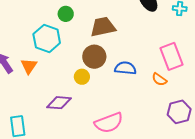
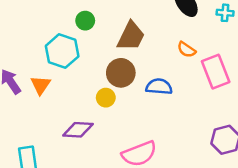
brown trapezoid: (103, 27) -> (131, 36), turned 128
orange semicircle: (159, 79) -> (186, 50), moved

